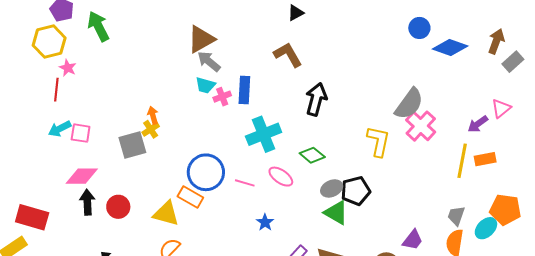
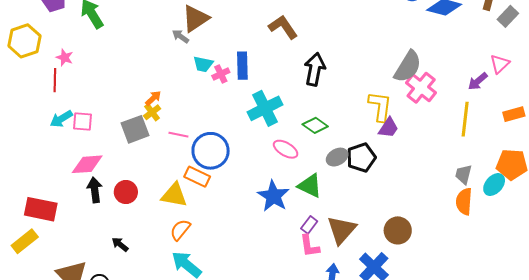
yellow hexagon: (49, 42) -> (24, 41), moved
gray arrow: (209, 61) -> (180, 36), moved, size x0.7
orange arrow: (153, 115) -> (153, 98), turned 66
orange rectangle: (485, 159) -> (514, 114), moved
pink line: (245, 183) -> (178, 135), moved
green triangle: (336, 213) -> (310, 186), moved
blue star: (265, 222) -> (273, 196), size x1.8
purple trapezoid: (413, 240) -> (388, 128), moved

